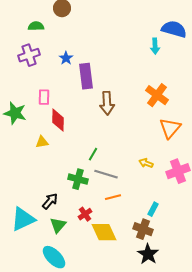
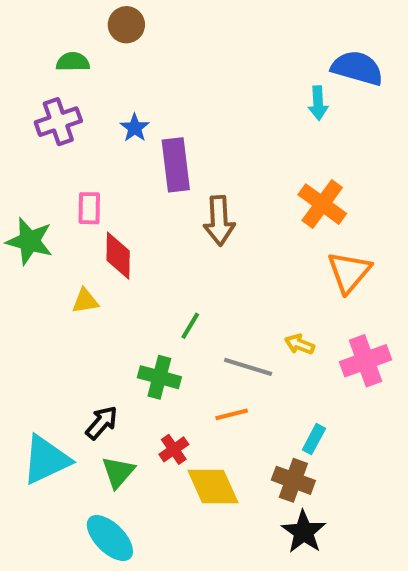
gray line: (106, 174) -> (248, 367), moved

